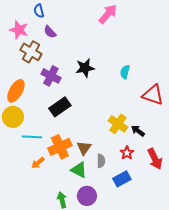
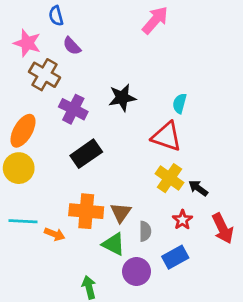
red triangle: (153, 95) -> (167, 136), moved
cyan line: (32, 137) -> (23, 221), moved
orange cross: (60, 147) -> (86, 211), turned 30
orange arrow: (38, 163) -> (55, 234), turned -120
purple circle: (87, 196) -> (136, 271), moved

